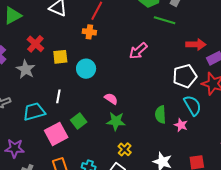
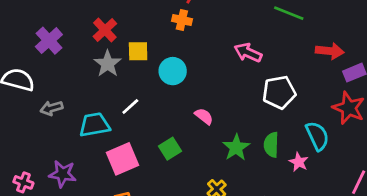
pink arrow: (138, 51) -> (248, 53), turned 60
gray star: (26, 69) -> (108, 64), moved
white pentagon: (185, 76) -> (279, 92), moved
white line: (58, 96) -> (130, 106), turned 32
green square: (79, 121) -> (170, 149), moved
green star: (116, 121) -> (236, 147), moved, turned 30

